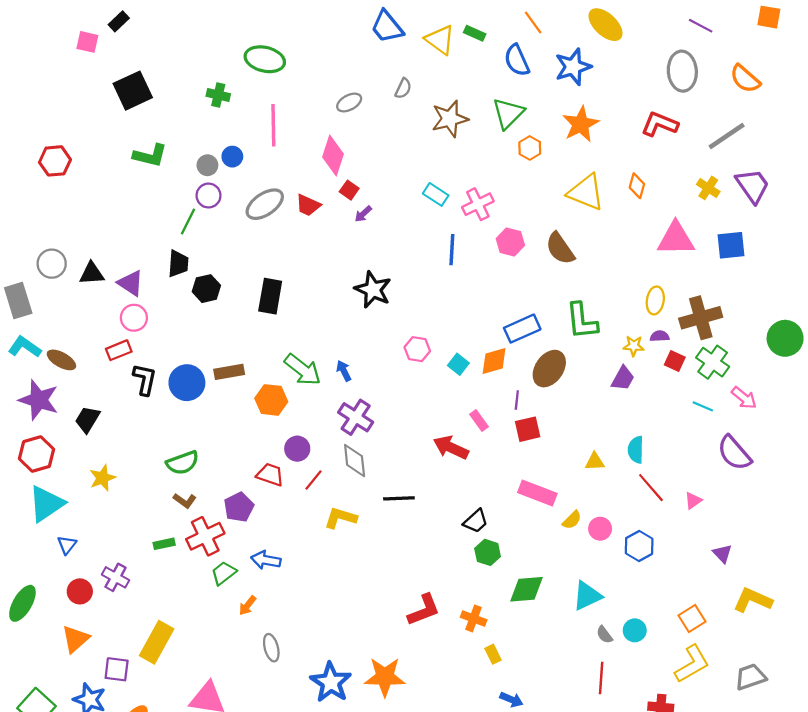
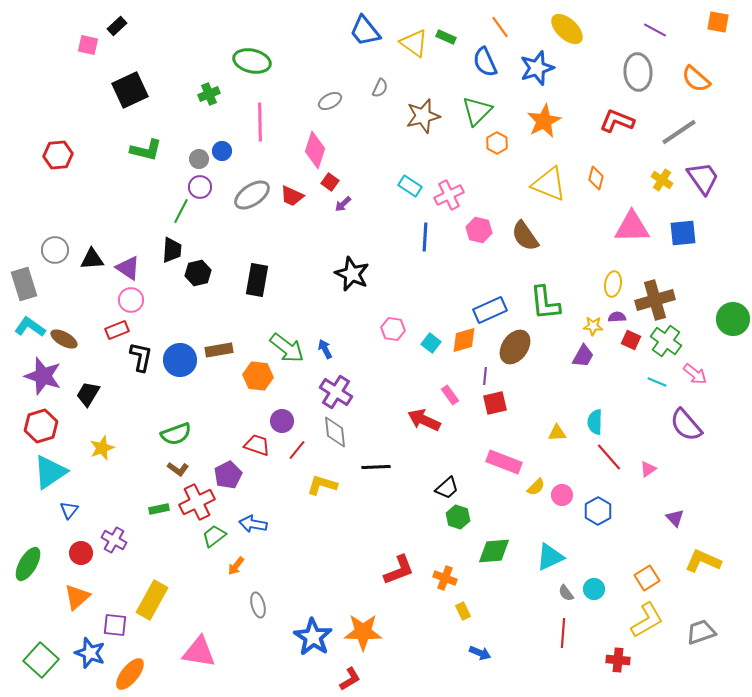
green cross: (218, 95) -> (209, 94), turned -35

